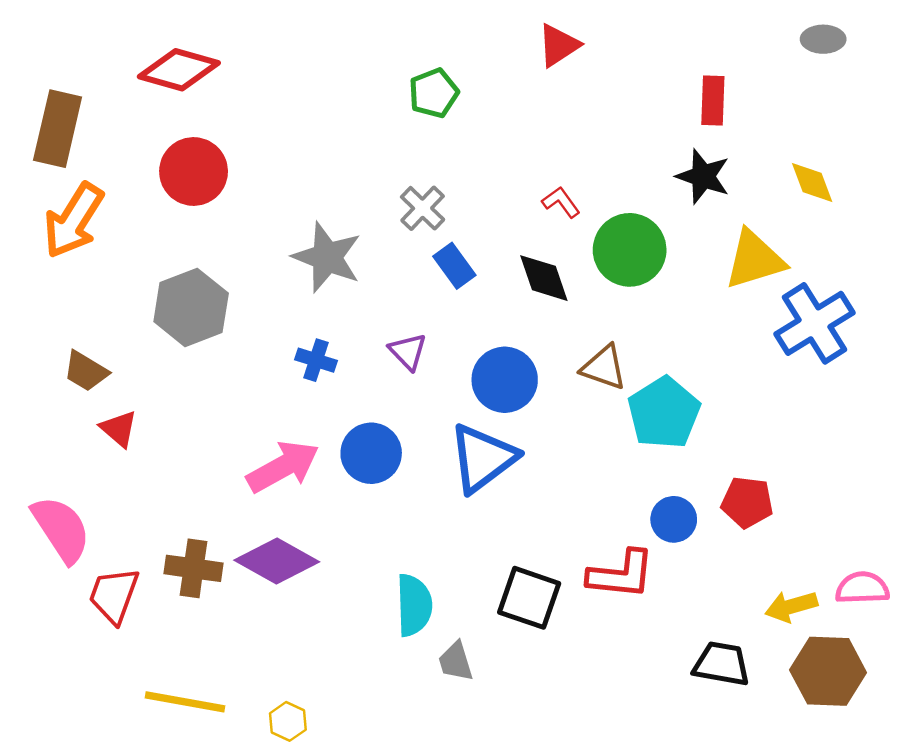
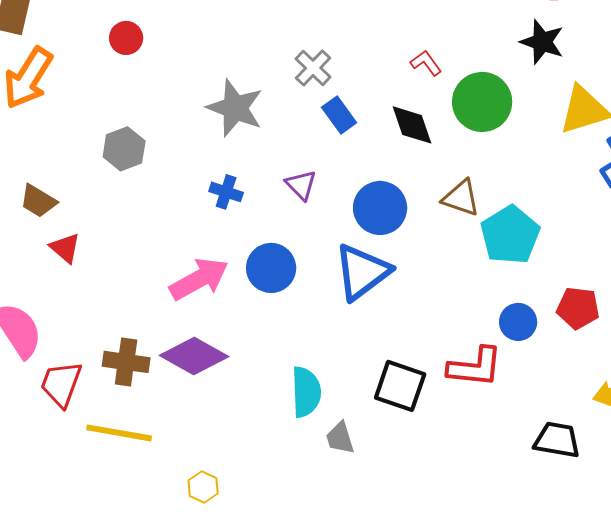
red circle: (194, 171) -> (126, 38), size x0.6
gray hexagon: (191, 307) -> (124, 149), size x0.7
yellow line: (185, 702) -> (119, 433), moved

